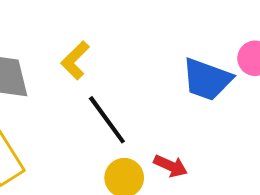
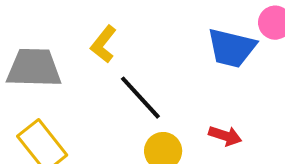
red arrow: (171, 166) -> (225, 136), moved

